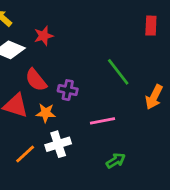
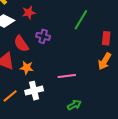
red rectangle: (151, 26) -> (106, 38), moved
green line: (118, 72) -> (81, 20), moved, turned 65
purple cross: (68, 90) -> (43, 36), moved

